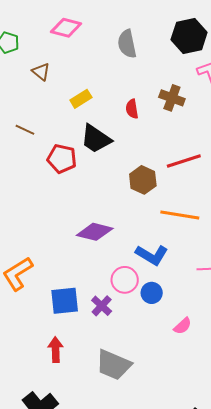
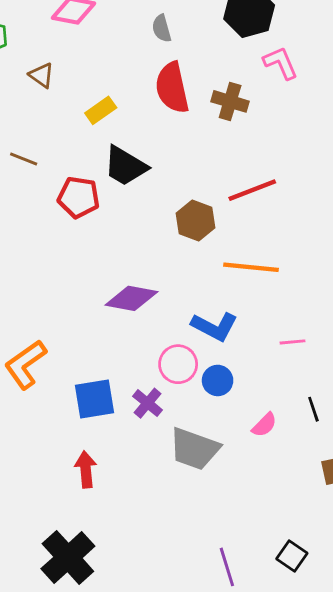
gray semicircle: (127, 44) -> (162, 28), size x0.7
red semicircle: (132, 109) -> (172, 88), moved, size x1.8
gray trapezoid: (114, 365) -> (194, 449), moved

